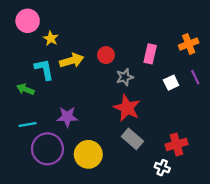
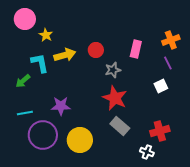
purple line: (195, 77) -> (168, 63), moved
white square: (171, 83) -> (161, 86), moved
green arrow: (25, 89) -> (23, 81), turned -63

